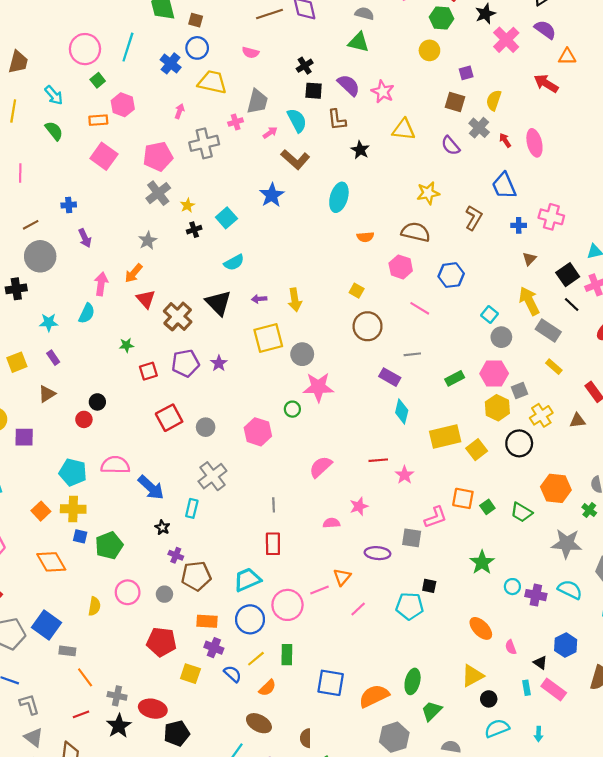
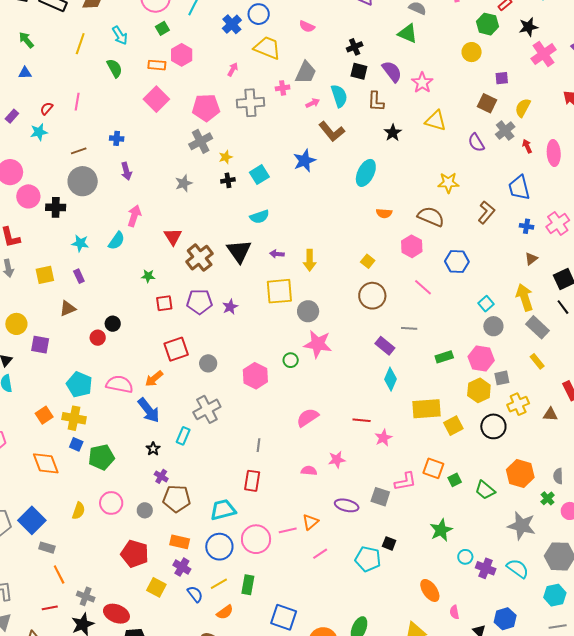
pink cross: (551, 217) -> (558, 223), turned 30
orange arrow: (134, 273) -> (154, 379), moved

